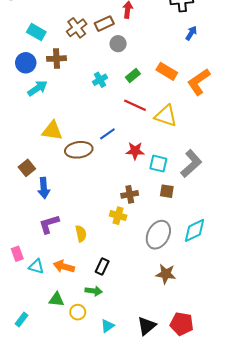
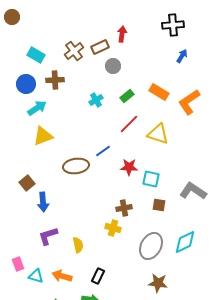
red line: (135, 105) -> (129, 124), turned -70
yellow triangle: (52, 131) -> (43, 136), moved, turned -30
gray L-shape: (191, 164) -> (193, 191), moved, turned -104

